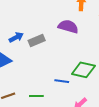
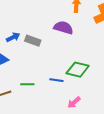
gray rectangle: (37, 40) -> (33, 41), turned 42
green line: (36, 96) -> (27, 84), moved

